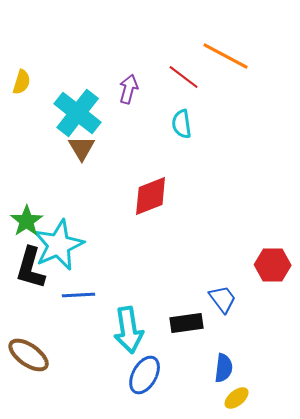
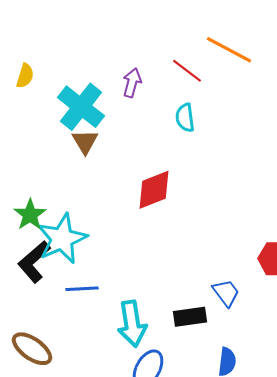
black L-shape: (31, 268) -> (34, 262), turned 33

